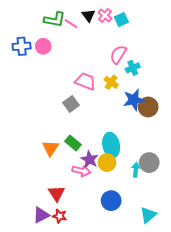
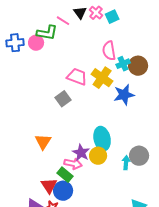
green L-shape: (55, 20) -> (47, 33), moved
pink semicircle: (118, 55) -> (109, 51), turned -42
yellow cross: (111, 82) -> (102, 78), size x1.5
brown circle: (148, 107) -> (138, 66), moved
green rectangle: (73, 143) -> (65, 175), moved
blue circle: (111, 201) -> (63, 191), moved

